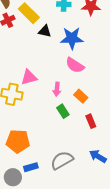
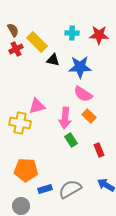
pink arrow: (57, 89) -> (65, 118), size x1.5
orange rectangle: (81, 96) -> (89, 116), moved
blue rectangle: (31, 167) -> (45, 189), moved

